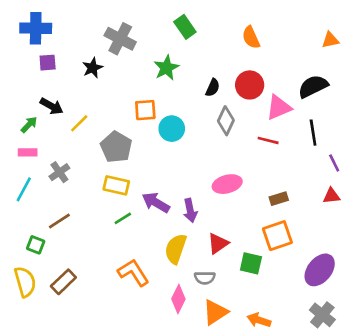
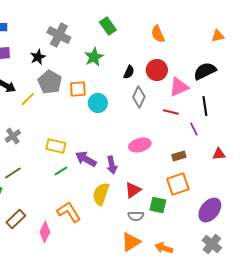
gray pentagon: (116, 147) -> (50, 82), moved
purple line: (334, 163) -> (194, 129), moved
gray semicircle: (205, 278) -> (136, 216), moved
pink diamond: (178, 299) -> (45, 232), moved

